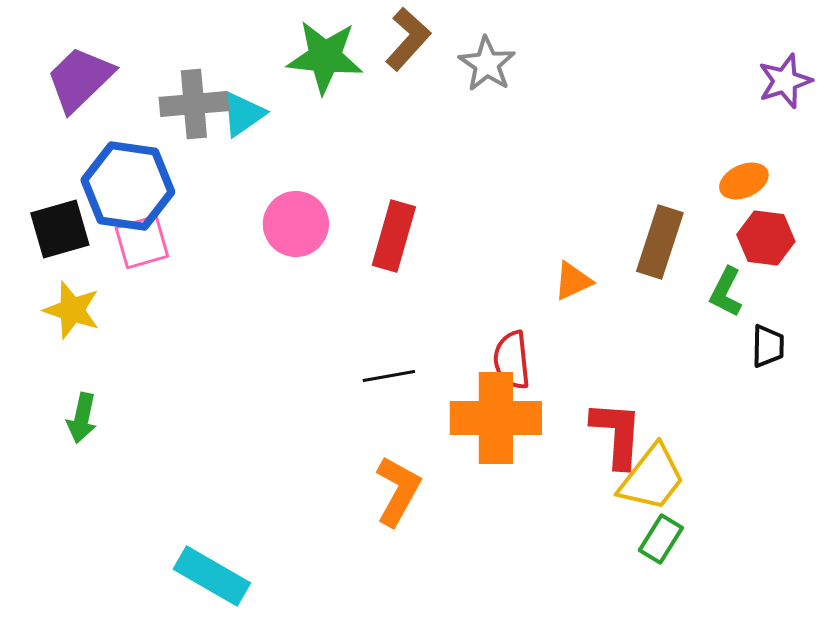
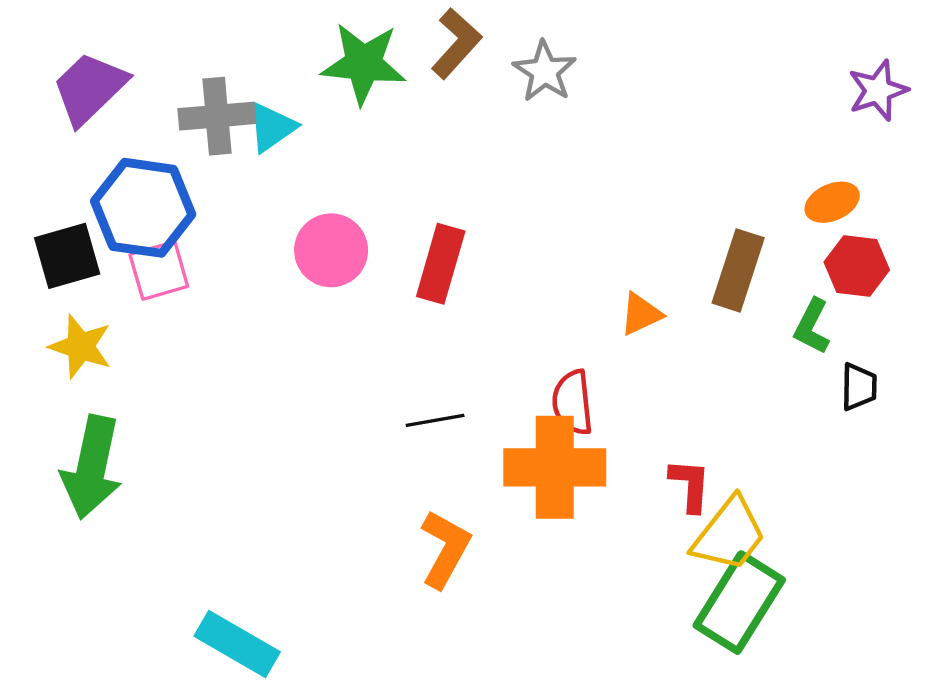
green arrow: (82, 418) -> (92, 467), size x1.8
red L-shape: (617, 434) -> (690, 485), size x0.7
green rectangle: (661, 539) -> (739, 603), size x1.8

